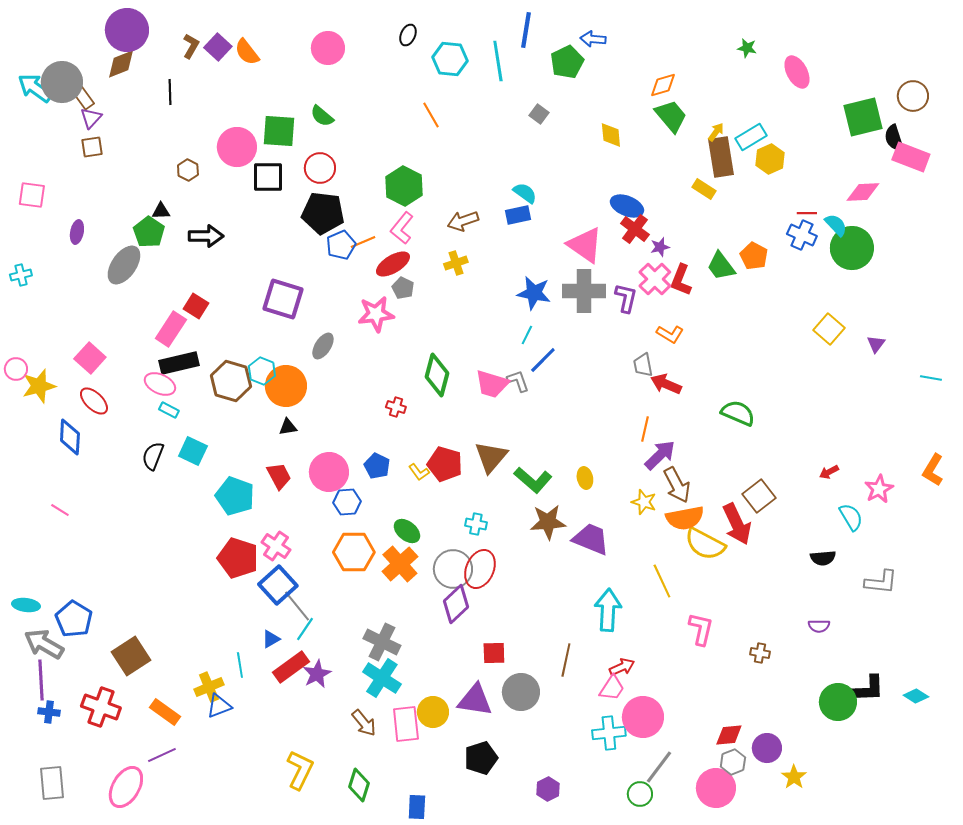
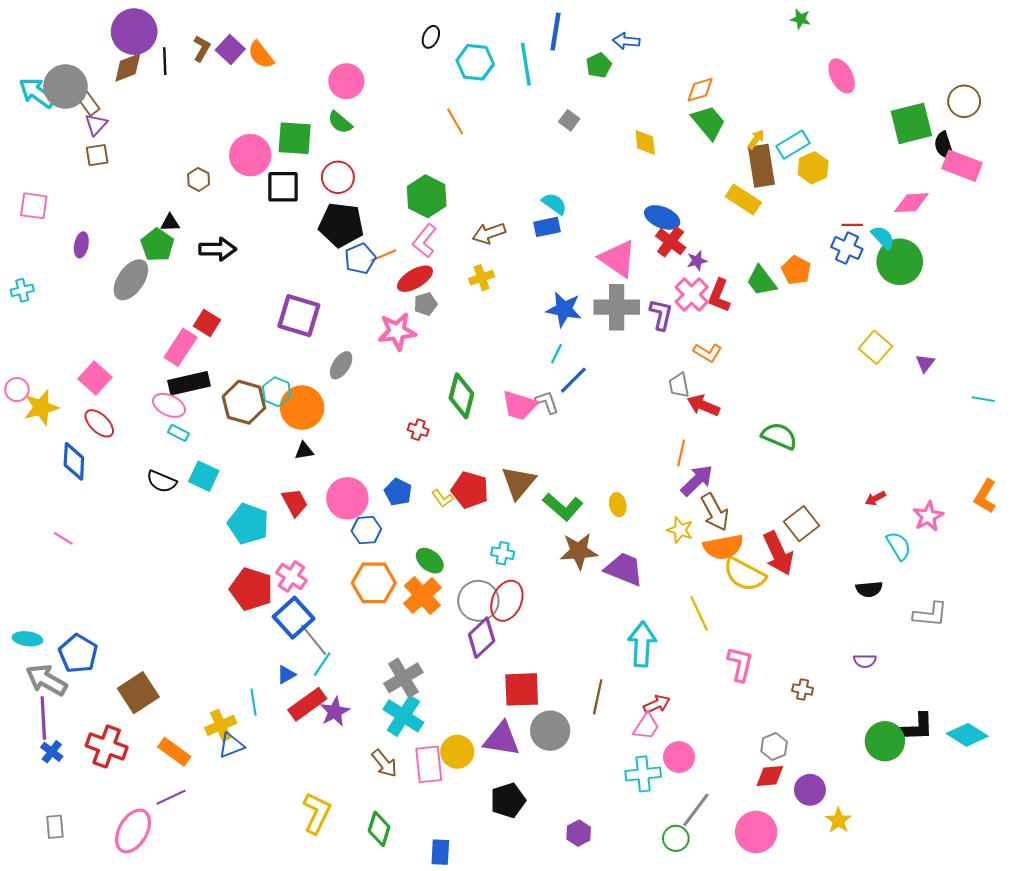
pink circle: (328, 48) -> (346, 81), moved
green star: (747, 48) -> (800, 19), moved
green pentagon: (567, 62) -> (599, 65), size x0.7
black line: (170, 92) -> (165, 61), moved
yellow rectangle: (704, 189) -> (743, 199), size x1.4
gray pentagon: (403, 288) -> (426, 304), turned 30
black semicircle: (153, 456) -> (162, 481), turned -88
gray cross: (382, 642) -> (403, 678), turned 33
red square: (494, 653) -> (522, 689), size x1.5
cyan diamond: (916, 696) -> (967, 735), size x1.5
blue cross: (49, 712) -> (52, 752), turned 30
pink circle: (643, 717) -> (679, 757), size x0.7
gray hexagon: (733, 762) -> (774, 746), moved
gray rectangle: (52, 783) -> (55, 827), size x0.7

